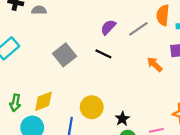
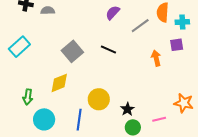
purple semicircle: (108, 27) -> (113, 13), moved
orange arrow: (155, 64) -> (156, 58), turned 35
yellow diamond: (43, 101) -> (59, 83), moved

